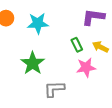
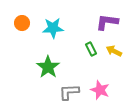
pink star: (86, 67) -> (100, 90), moved, turned 30

